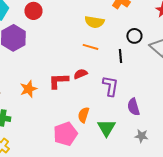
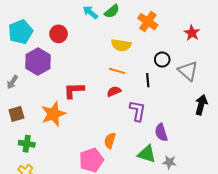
red semicircle: (80, 74) -> (114, 91), moved
red L-shape: (58, 81) -> (74, 90), moved
orange star: (28, 89) -> (53, 114), size x1.4
green triangle: (106, 128) -> (147, 154), moved, turned -42

